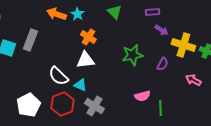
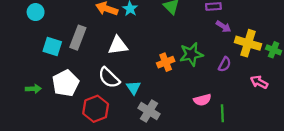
orange cross: (88, 37) -> (166, 62), moved, turned 35
white triangle: (85, 60) -> (118, 45), moved
cyan triangle: (80, 85) -> (133, 88), turned 32
red hexagon: (62, 104) -> (96, 109), moved
white pentagon: (28, 105) -> (66, 83), moved

